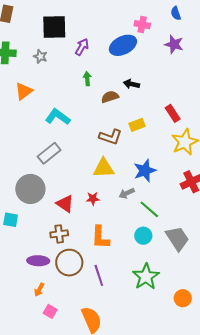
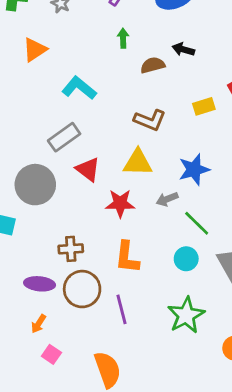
yellow rectangle: (137, 125) -> (204, 106), moved
red star: (93, 199) -> (120, 203), size x1.5
red triangle: (65, 204) -> (88, 169), moved

